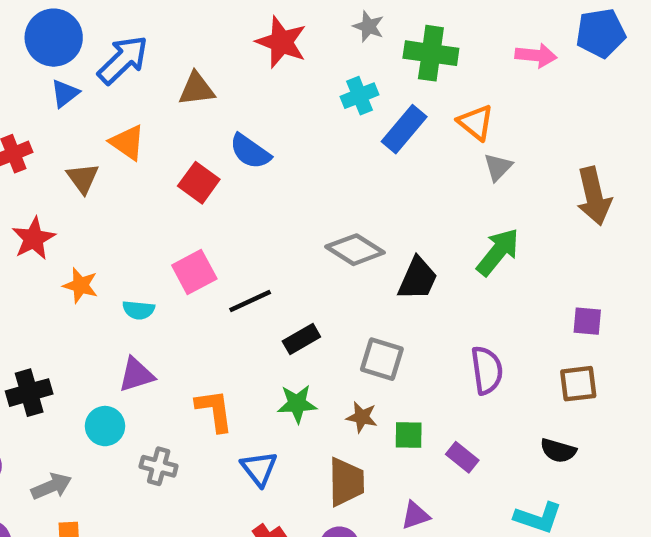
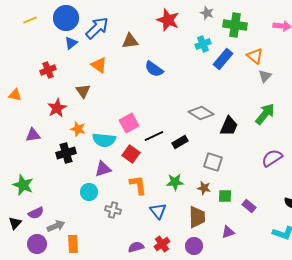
brown triangle: (83, 178) -> (83, 91), moved
red square: (199, 183) -> (131, 154), moved
cyan semicircle: (138, 310) -> (104, 140), size x1.6
black rectangle: (301, 339) -> (180, 142), moved
purple semicircle: (487, 370) -> (272, 158), moved, turned -115
black cross: (29, 393) -> (66, 153), moved
gray arrow: (51, 486) -> (56, 226), moved

